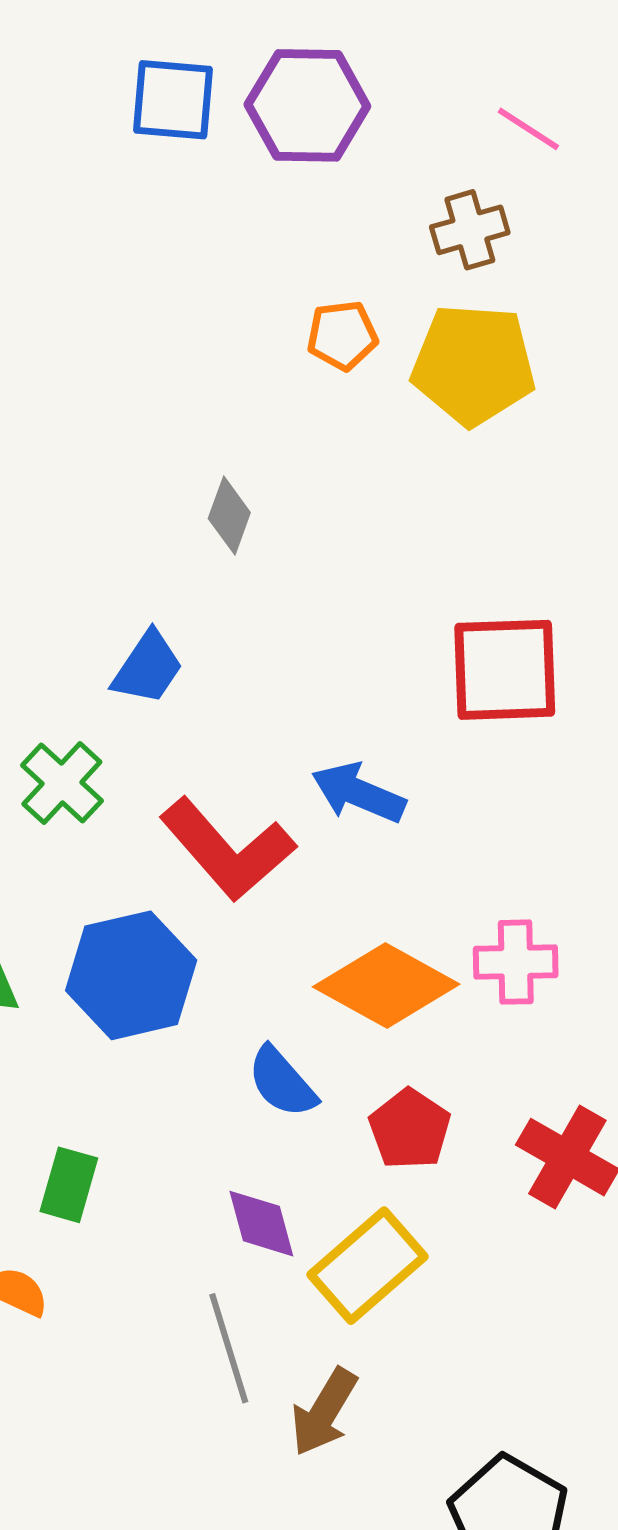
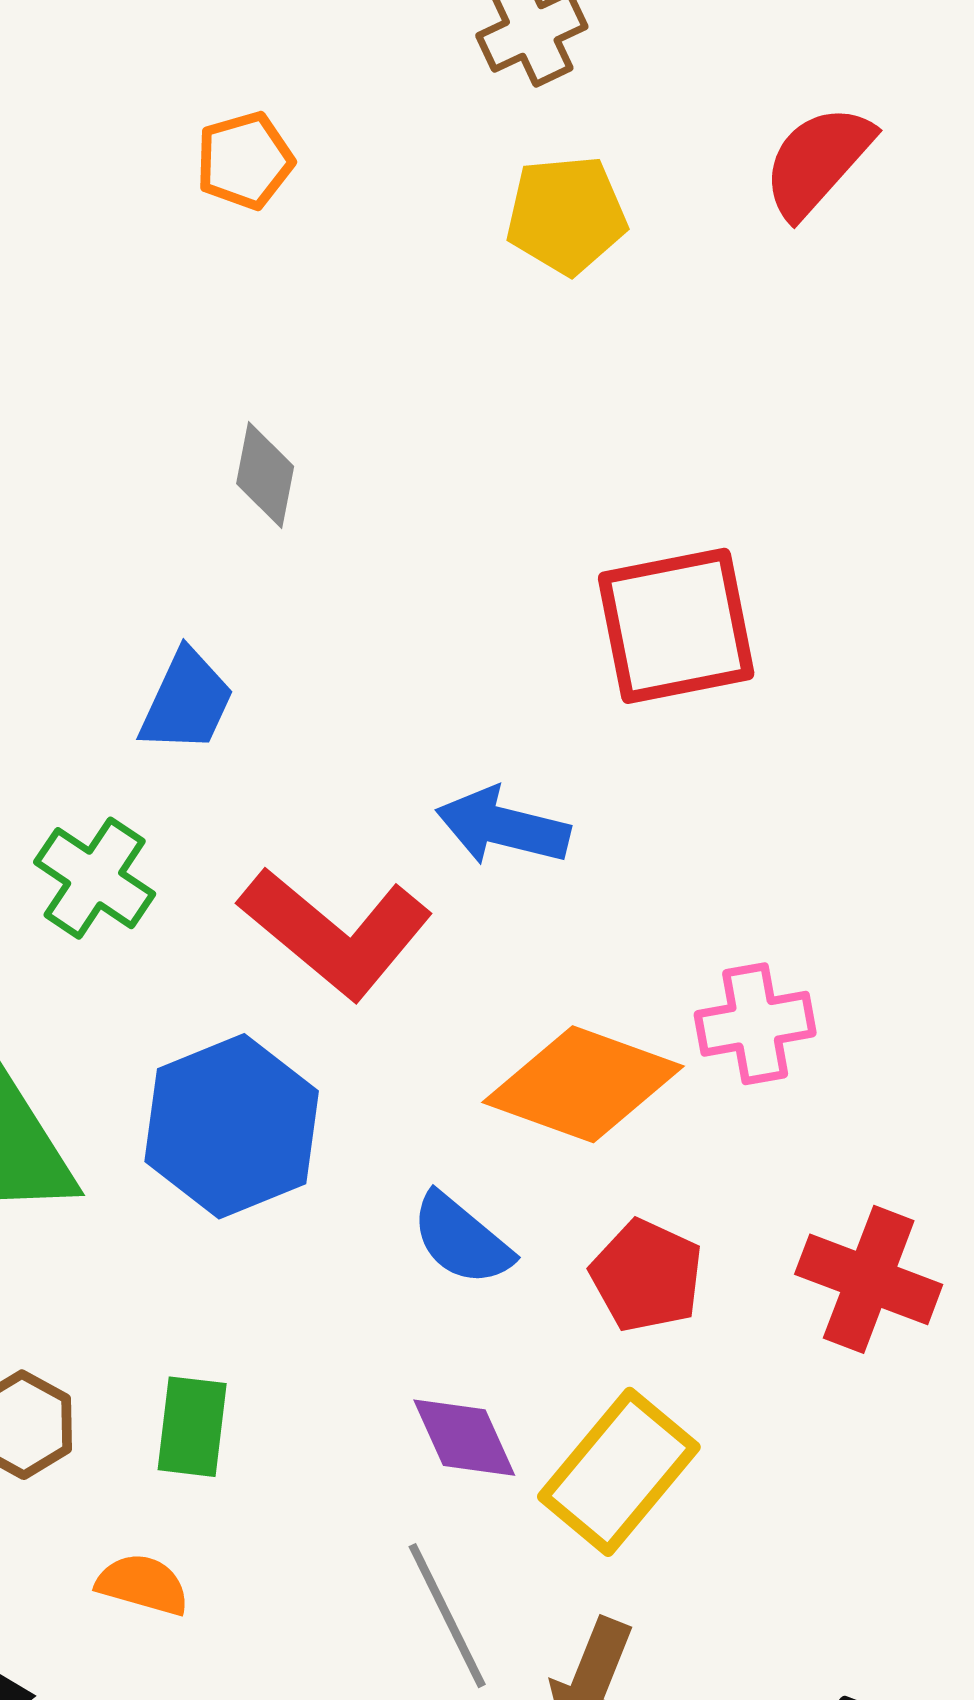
orange pentagon: (342, 335) -> (245, 161), moved
yellow pentagon: (473, 365) -> (566, 215), size x0.7

